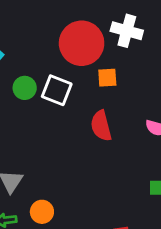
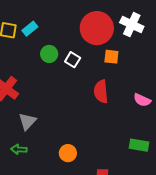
white square: (57, 90) -> (73, 60), size x0.7
orange circle: (42, 212) -> (68, 153), moved

